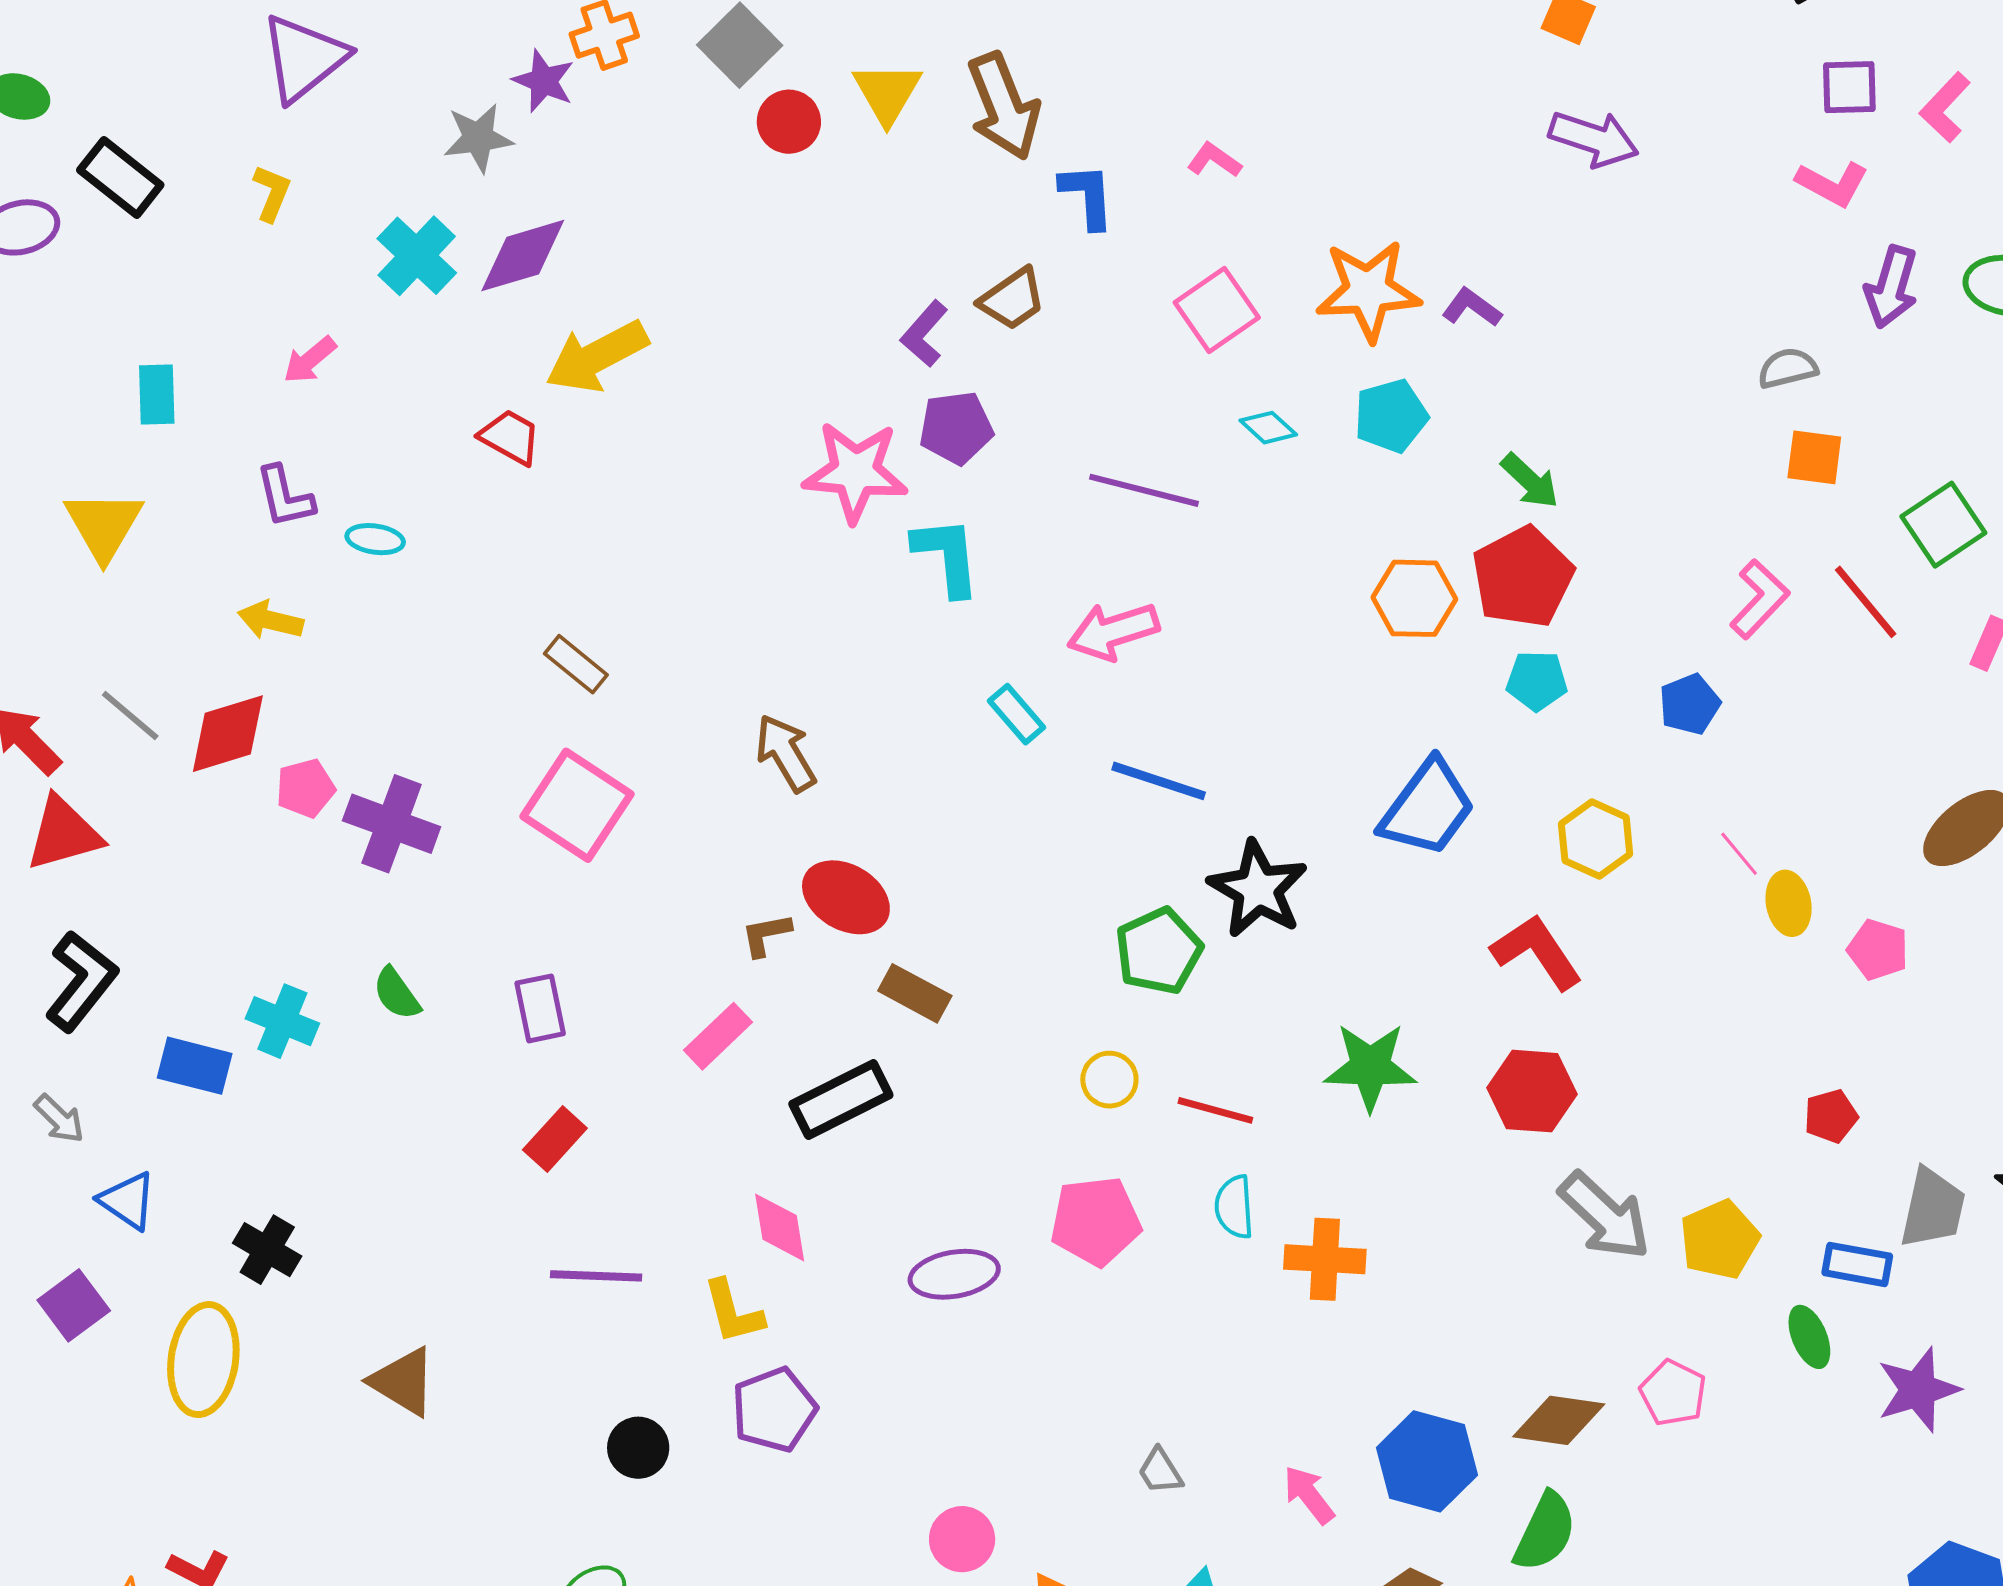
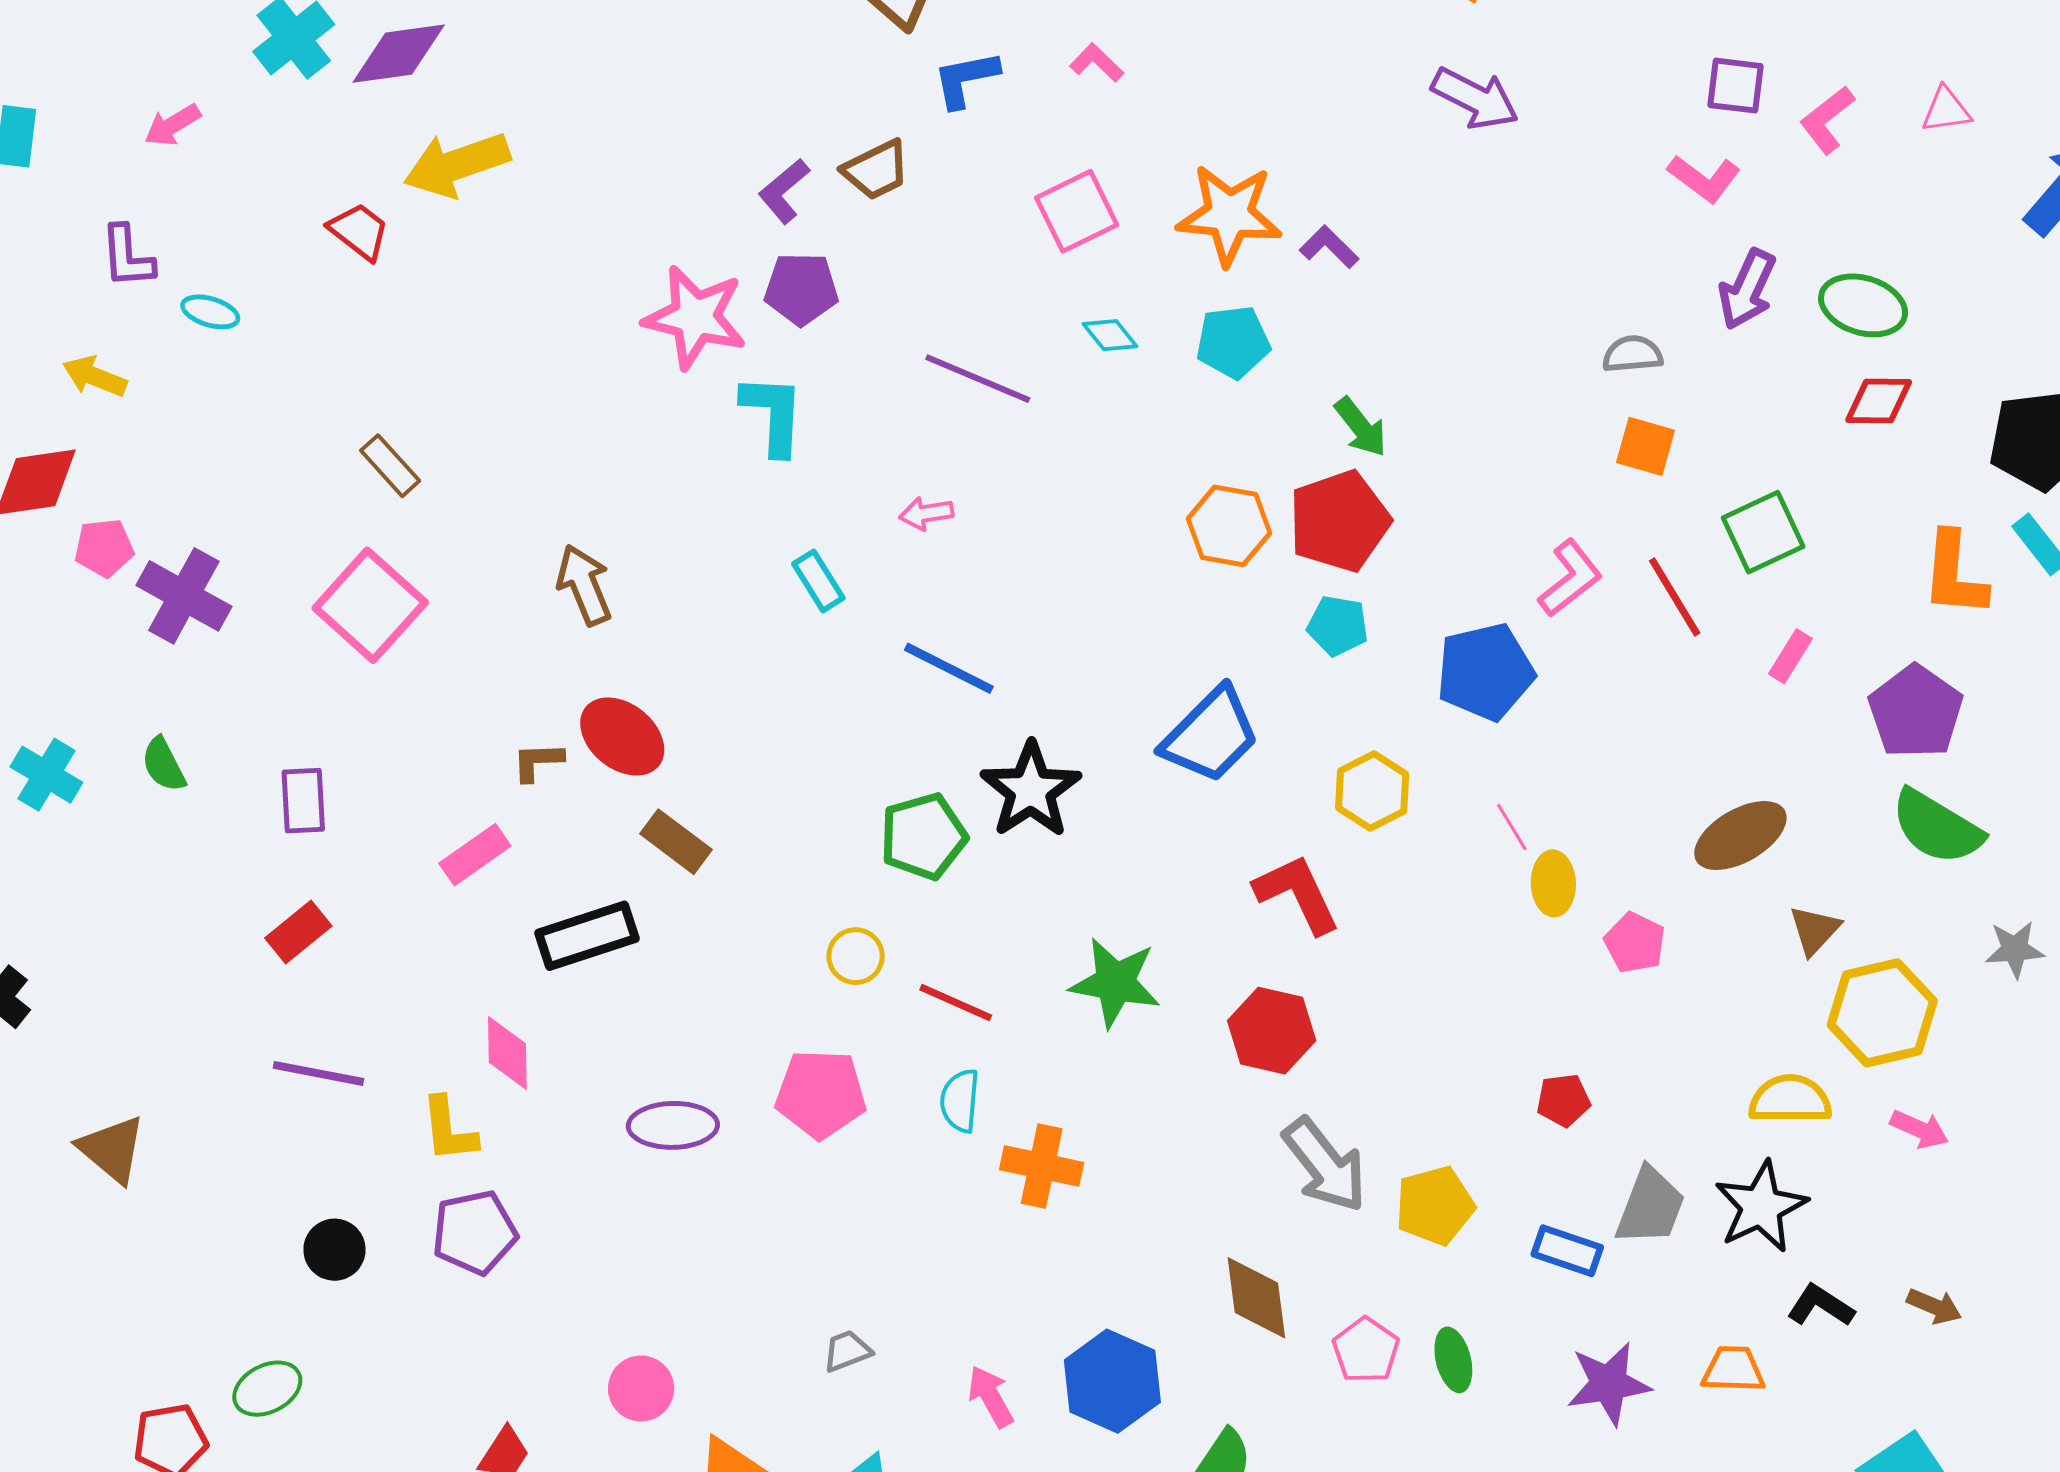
blue L-shape: (1087, 196) -> (966, 79), turned -106
pink arrow: (1113, 631) -> (926, 513), size x0.6
blue pentagon: (1690, 704) -> (1485, 672), size x1.6
green ellipse: (1809, 1337) -> (1453, 1360), moved
brown diamond: (1559, 1420) -> (1256, 1298), moved, turned 66
gray trapezoid: (1160, 1471) -> (847, 1351), turned 92

